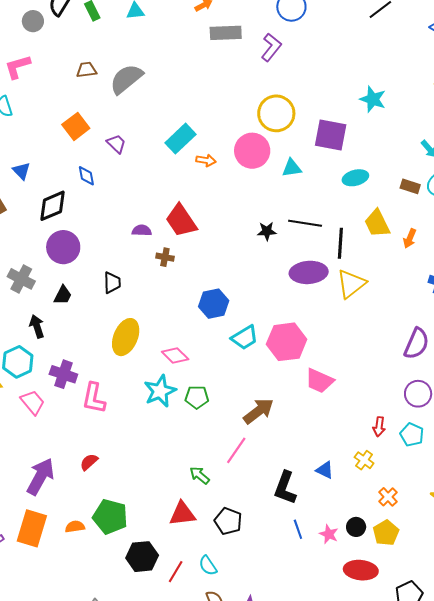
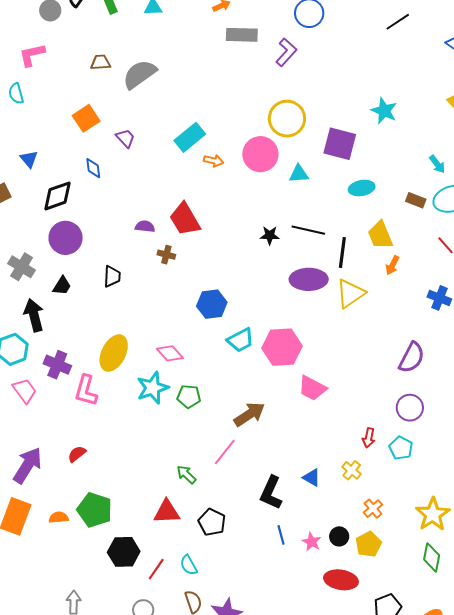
orange arrow: (410, 238) -> (392, 265), moved
black arrow: (37, 326) -> (34, 315), size x1.4
yellow ellipse: (126, 337) -> (114, 353), moved

